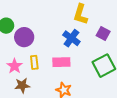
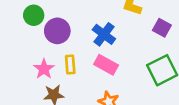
blue cross: (71, 38) -> (104, 34), moved
pink rectangle: (61, 62) -> (106, 65), turned 30

